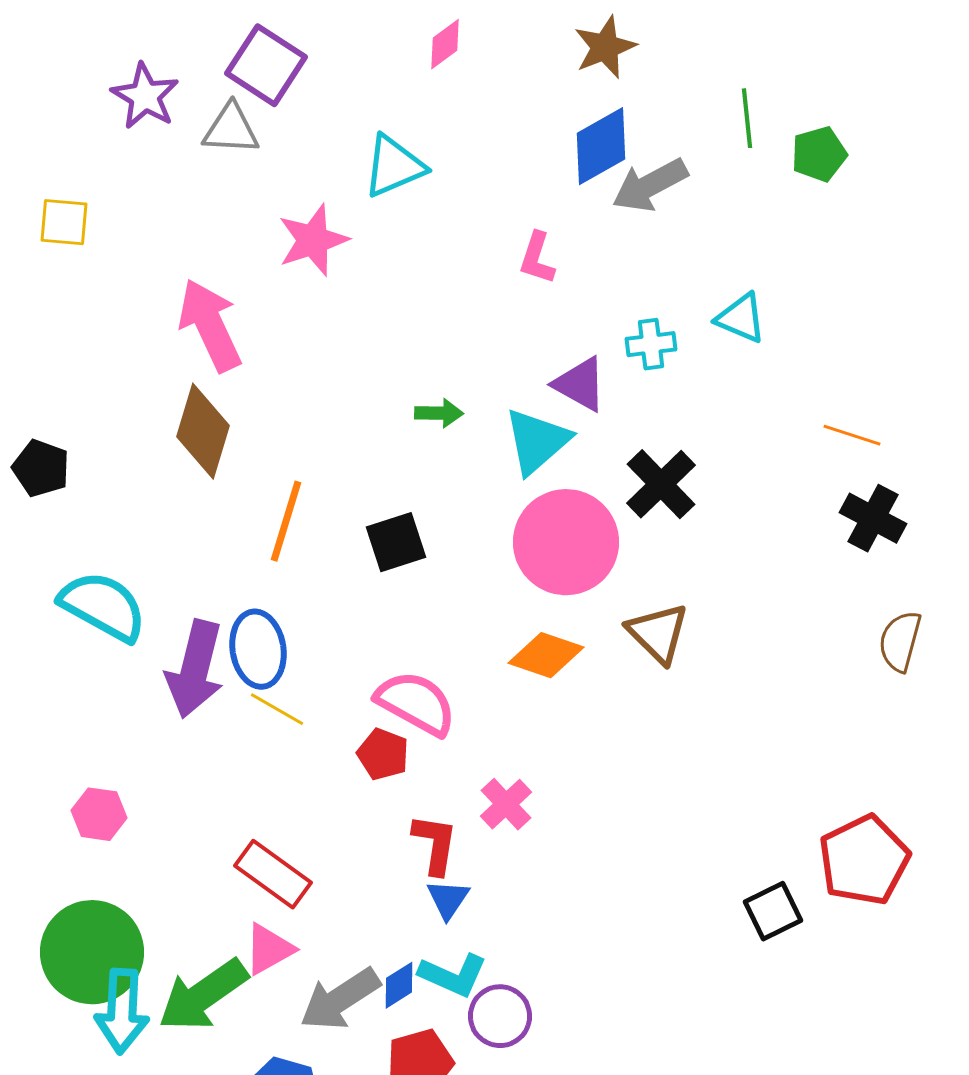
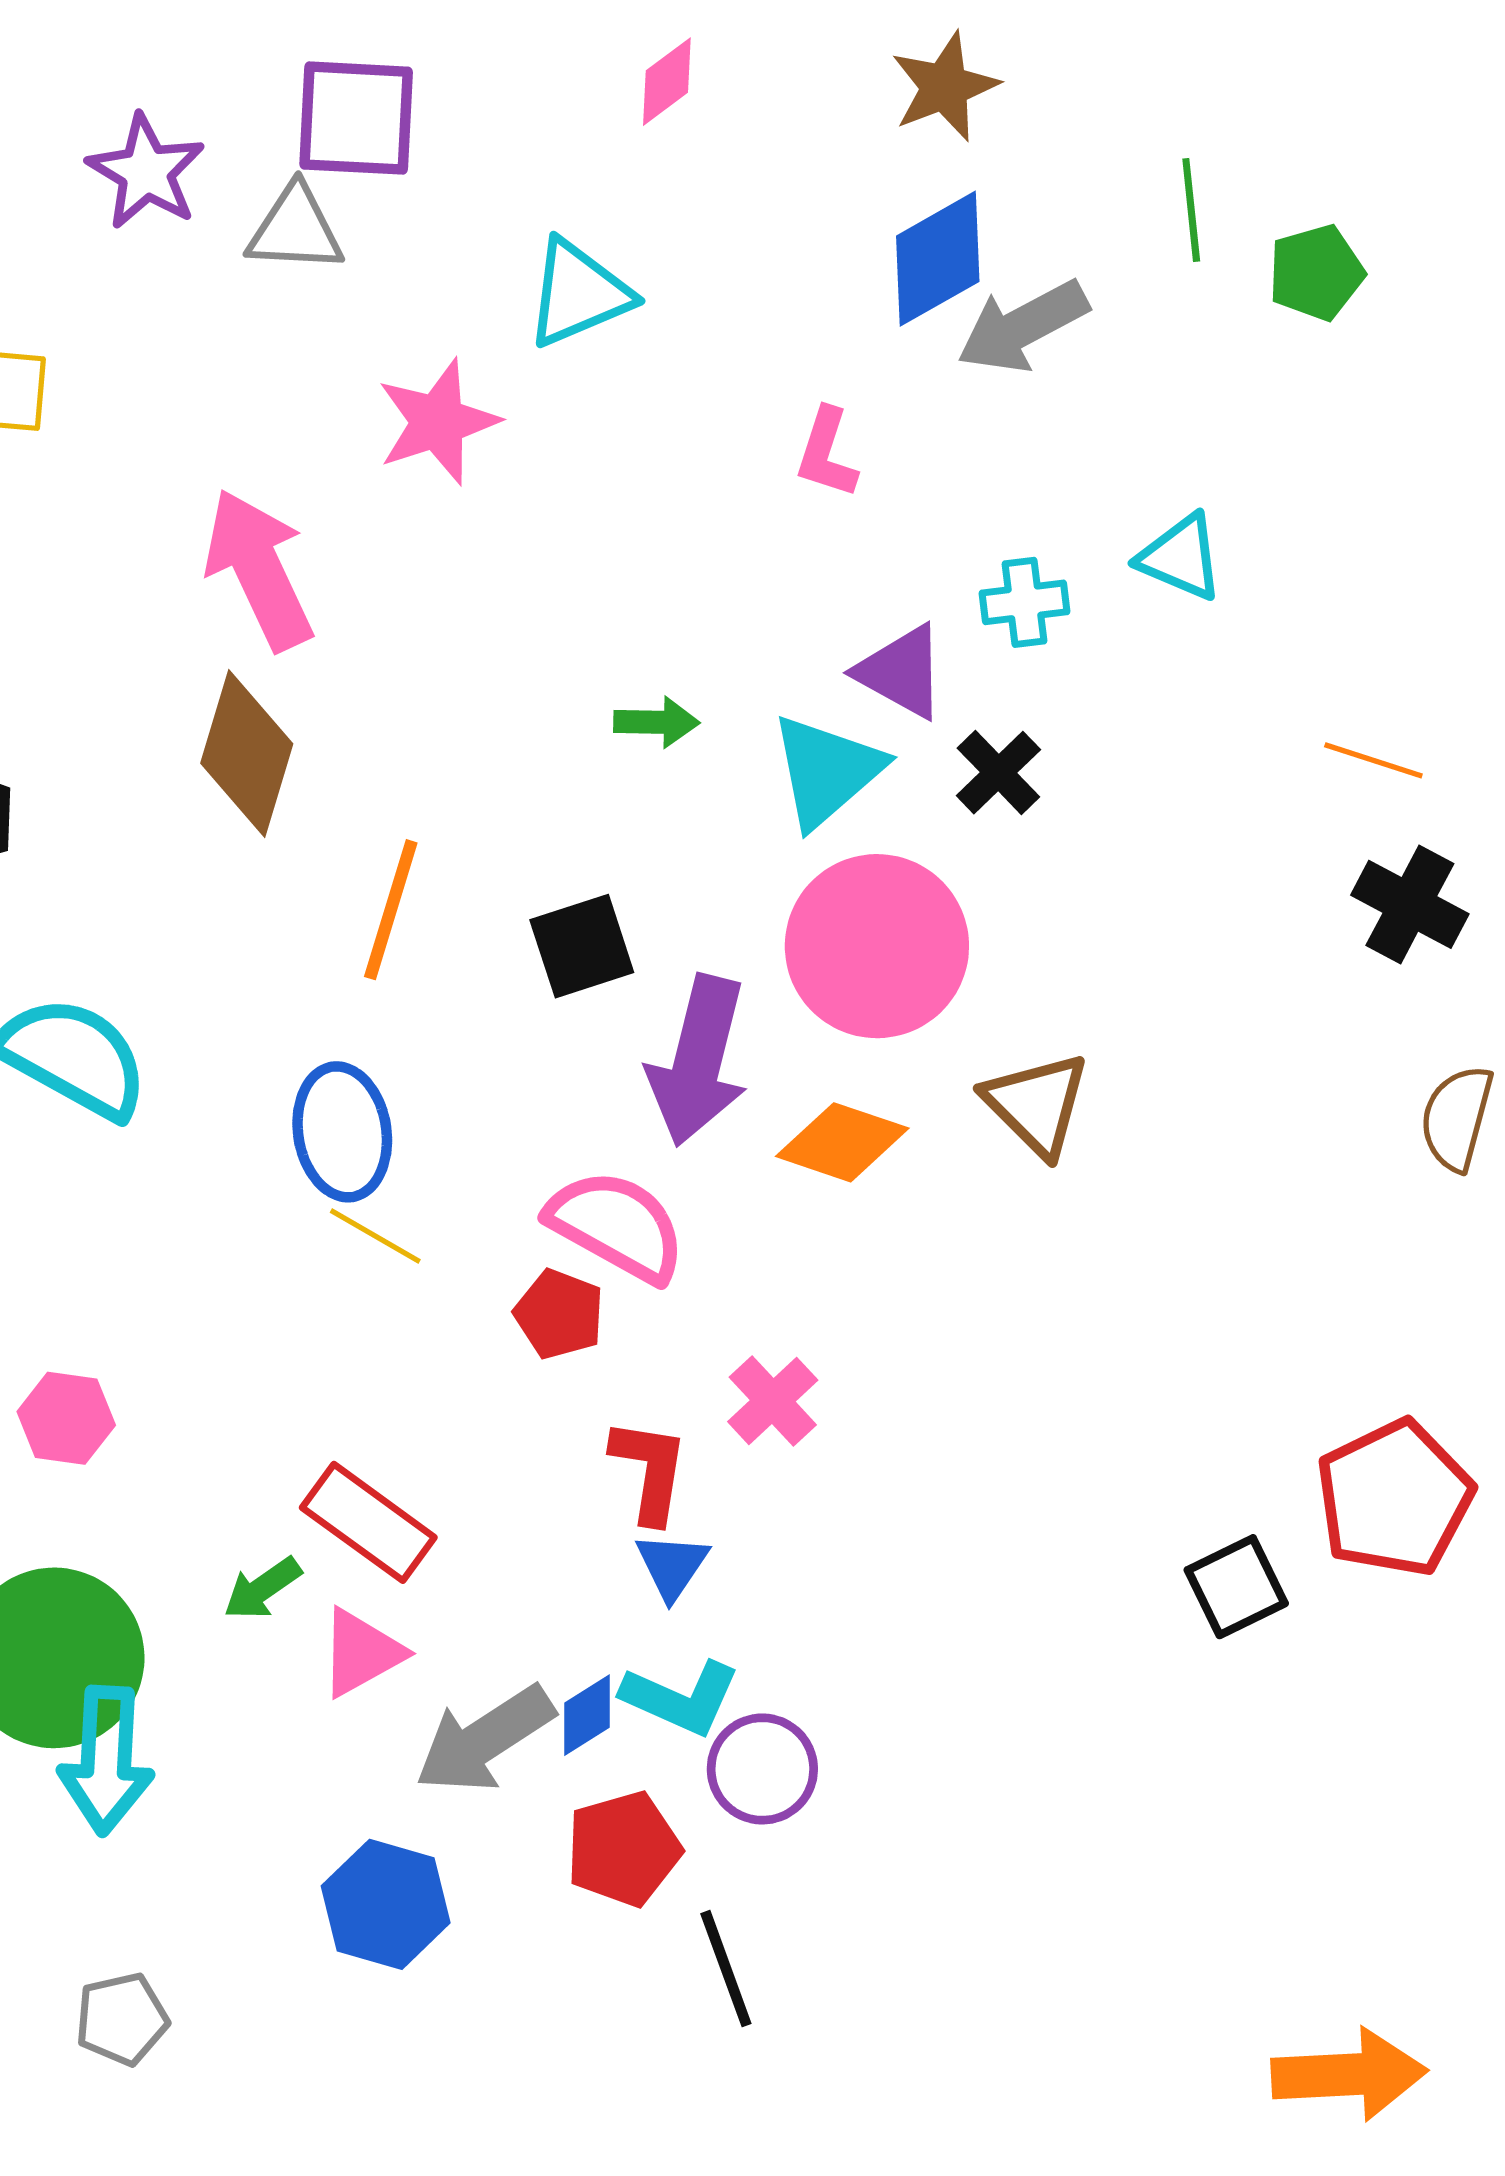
purple square: (266, 65) -> (356, 118), turned -30
black cross: (661, 484) -> (998, 773), moved, size x0.7
purple arrow: (195, 669) -> (698, 1061), moved
green arrow: (203, 995) -> (262, 1588), moved, size x0.5

